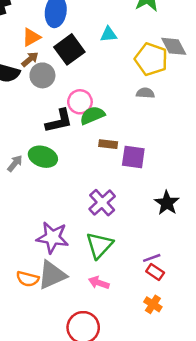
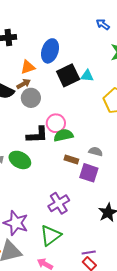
black square: (69, 49) -> (68, 75), moved
gray semicircle: (145, 93) -> (96, 152), moved

